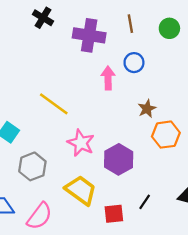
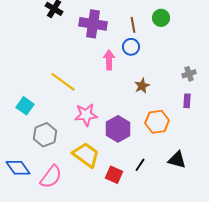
brown line: (130, 24) -> (133, 25), moved
orange hexagon: (166, 135) -> (157, 122), moved
pink star: (81, 143) -> (86, 115), turned -30
red square: (114, 214) -> (114, 175), turned 30

